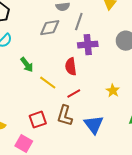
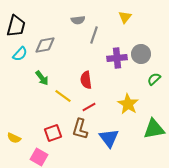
gray diamond: (50, 28) -> (45, 45), moved
purple cross: (88, 45) -> (117, 58), moved
yellow star: (113, 91) -> (128, 104), size x1.5

